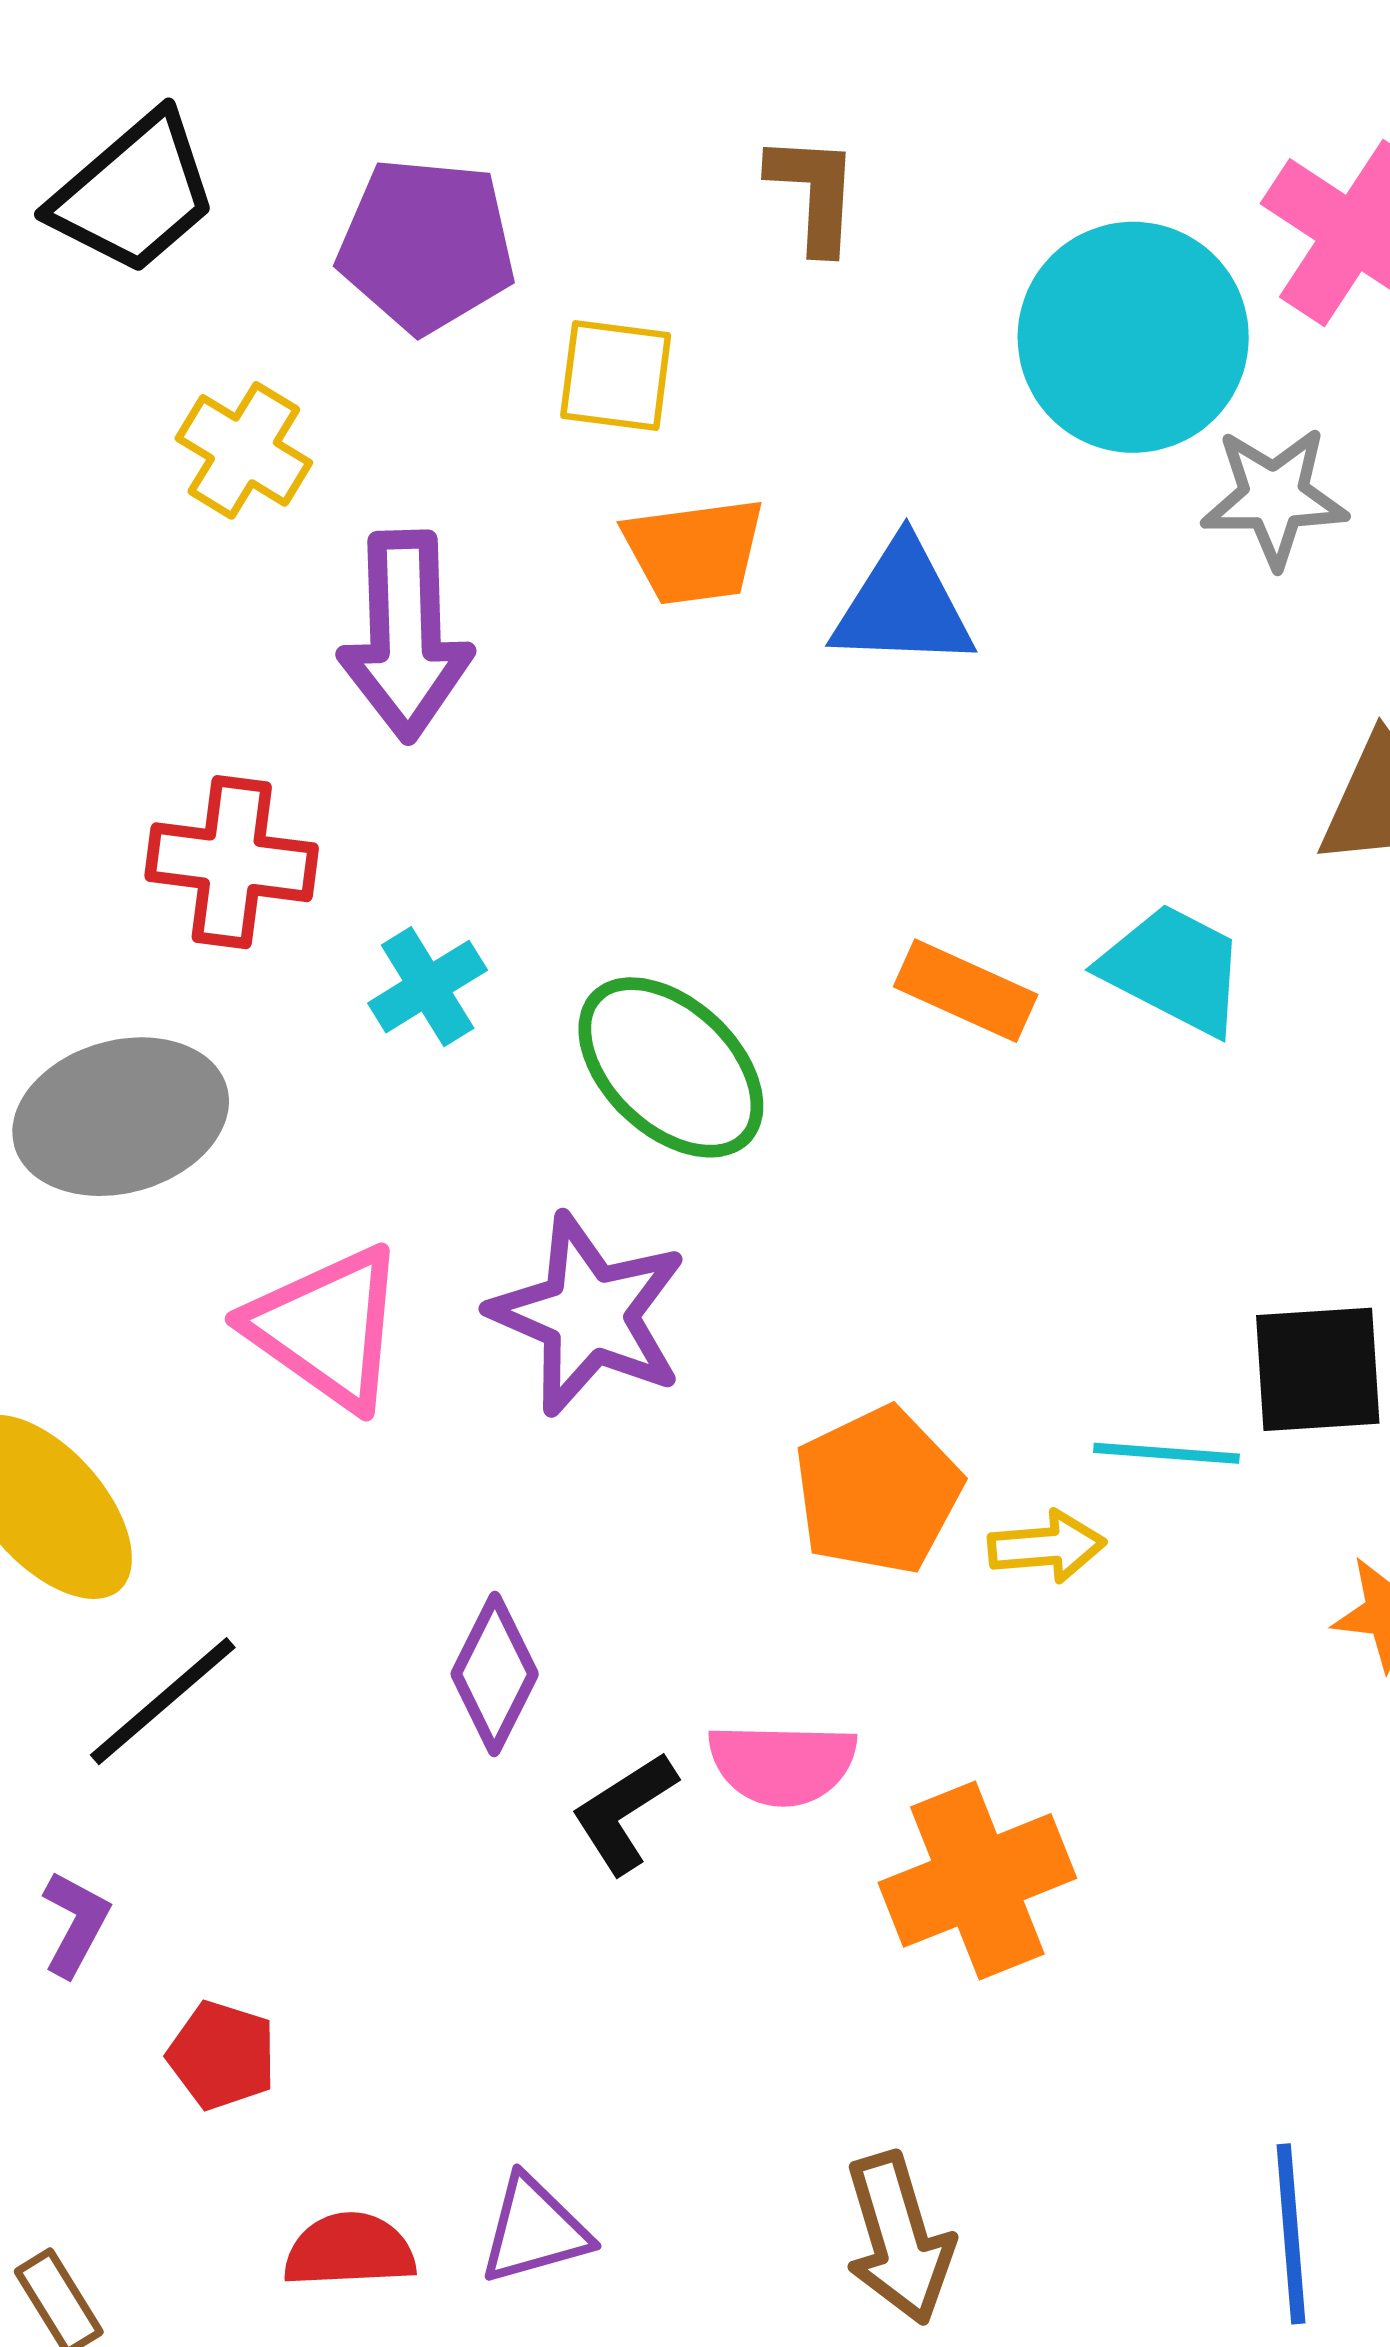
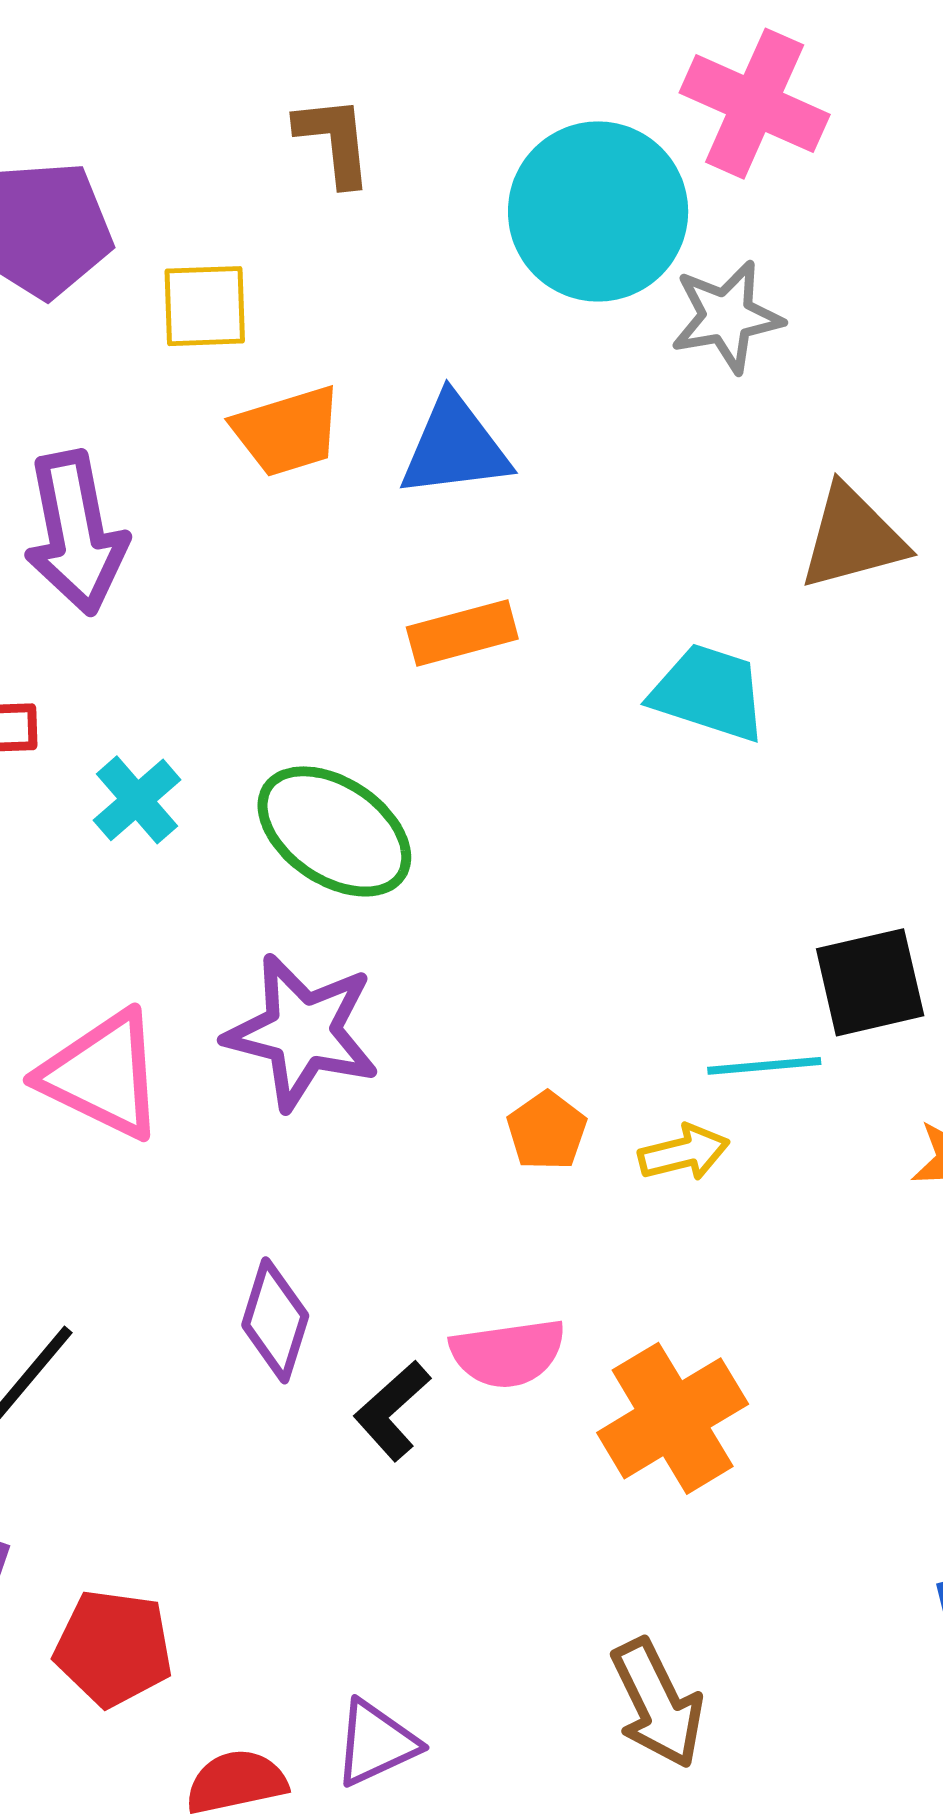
orange rectangle: (966, 991) -> (462, 633), moved, turned -30
orange pentagon: (878, 1491) -> (547, 1131), size x0.6
red pentagon: (222, 2055) -> (114, 1648), size x1.4

